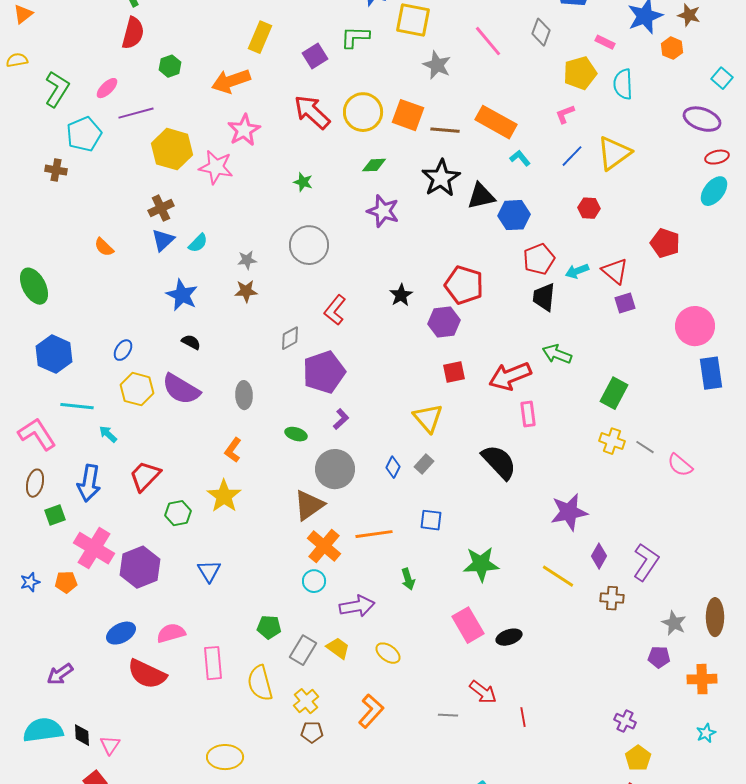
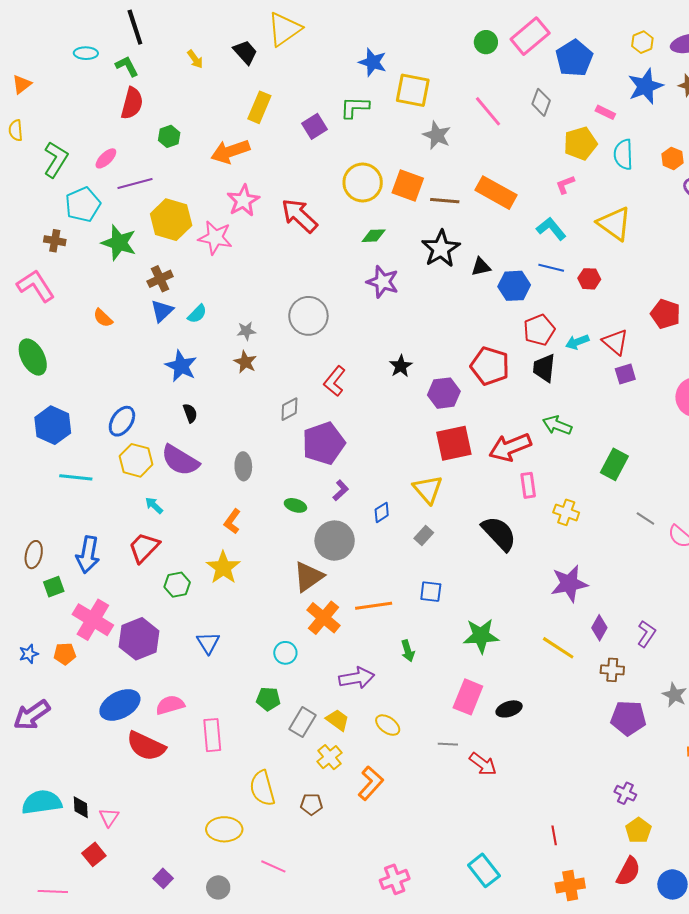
orange hexagon: (672, 48) -> (672, 158), moved
yellow semicircle: (17, 60) -> (16, 130), turned -85
red arrow: (312, 112) -> (299, 216), moved
yellow triangle: (614, 153) -> (614, 224), turned -48
blue line: (572, 156) -> (551, 268), moved, turned 60
cyan L-shape: (520, 158) -> (551, 229), moved, size x1.4
green star: (303, 182) -> (119, 243), moved, size x1.8
black triangle: (481, 196) -> (481, 267), size x0.7
red pentagon: (464, 285) -> (490, 366), moved
brown star: (246, 291) -> (245, 362), turned 30
black semicircle: (191, 342) -> (190, 413), turned 42
blue ellipse: (123, 350) -> (122, 421), size x1.4
red square: (454, 372) -> (454, 443), size x1.6
pink L-shape: (37, 434) -> (36, 286), moved
cyan arrow: (108, 434) -> (154, 505), moved
yellow cross: (612, 441) -> (566, 512), moved
blue diamond: (393, 467) -> (382, 512), moved, turned 30
purple L-shape: (646, 562) -> (646, 634), size x0.7
cyan circle: (314, 581) -> (285, 653), moved
pink rectangle: (468, 625) -> (468, 697), turned 52
blue ellipse: (121, 633) -> (120, 705), size x1.4
purple pentagon: (659, 657) -> (628, 718), moved, size x1.6
purple arrow: (60, 674) -> (32, 715), moved, size x1.4
yellow semicircle: (260, 683) -> (262, 788), moved
yellow cross: (306, 701) -> (330, 757), moved
gray line: (448, 715) -> (448, 744), moved
red line: (523, 717) -> (554, 835), moved

